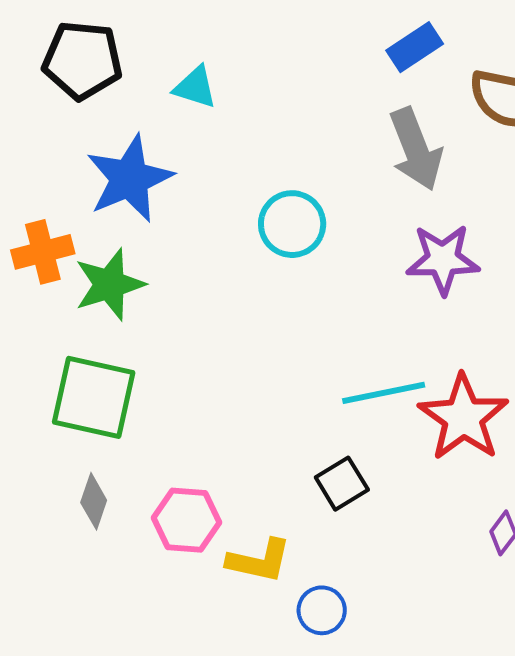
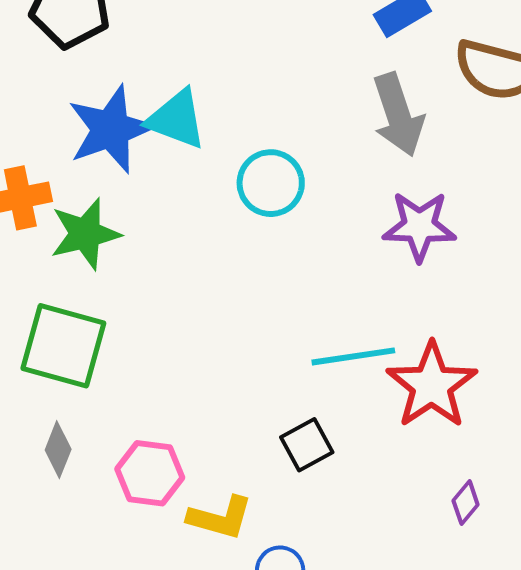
cyan triangle: (195, 87) -> (176, 119), moved, size x1.4

